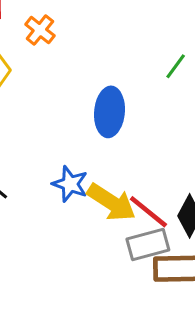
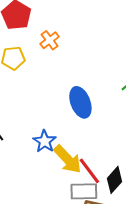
blue ellipse: (109, 112) -> (80, 102), turned -40

